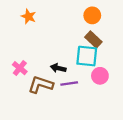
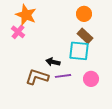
orange star: (29, 16) -> (26, 15), size x1.5
pink cross: (20, 68) -> (18, 32), moved
pink circle: (100, 76) -> (91, 79), moved

